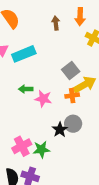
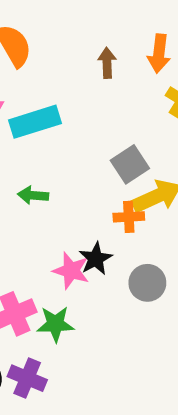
pink star: (43, 99) -> (71, 271), moved
gray circle: (73, 124) -> (147, 283), moved
black star: (60, 130) -> (96, 259), moved

